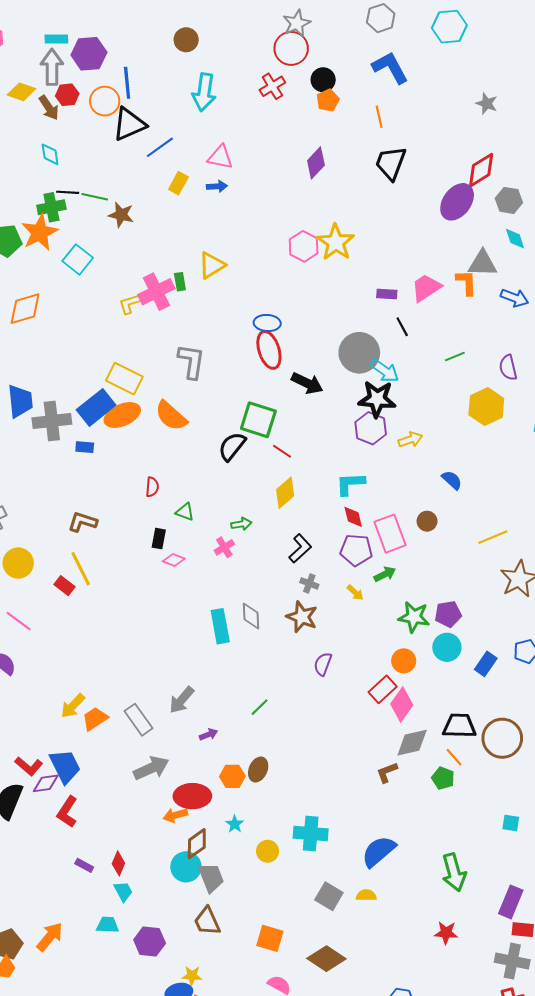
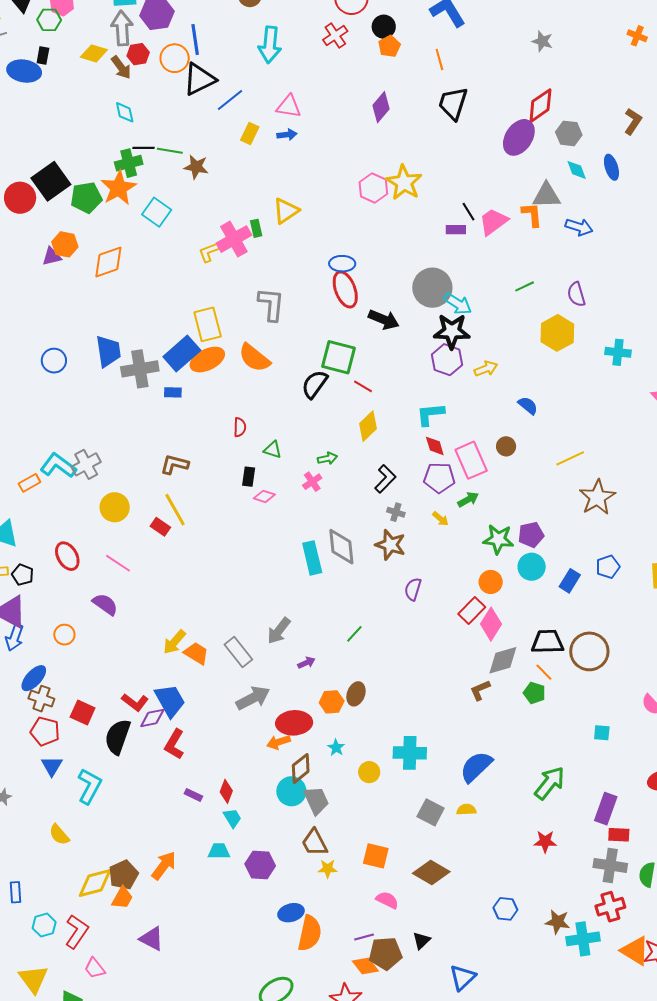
black line: (402, 327) -> (469, 212), moved
yellow rectangle: (124, 379) -> (208, 324), turned 52
gray diamond: (251, 616) -> (341, 547), size x1.4
orange trapezoid: (95, 719) -> (196, 653), turned 68
green arrow: (454, 872) -> (550, 783), turned -123
yellow star: (192, 976) -> (328, 869), moved

